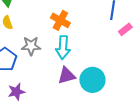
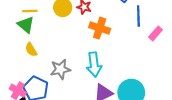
orange cross: (60, 20) -> (100, 28), moved

